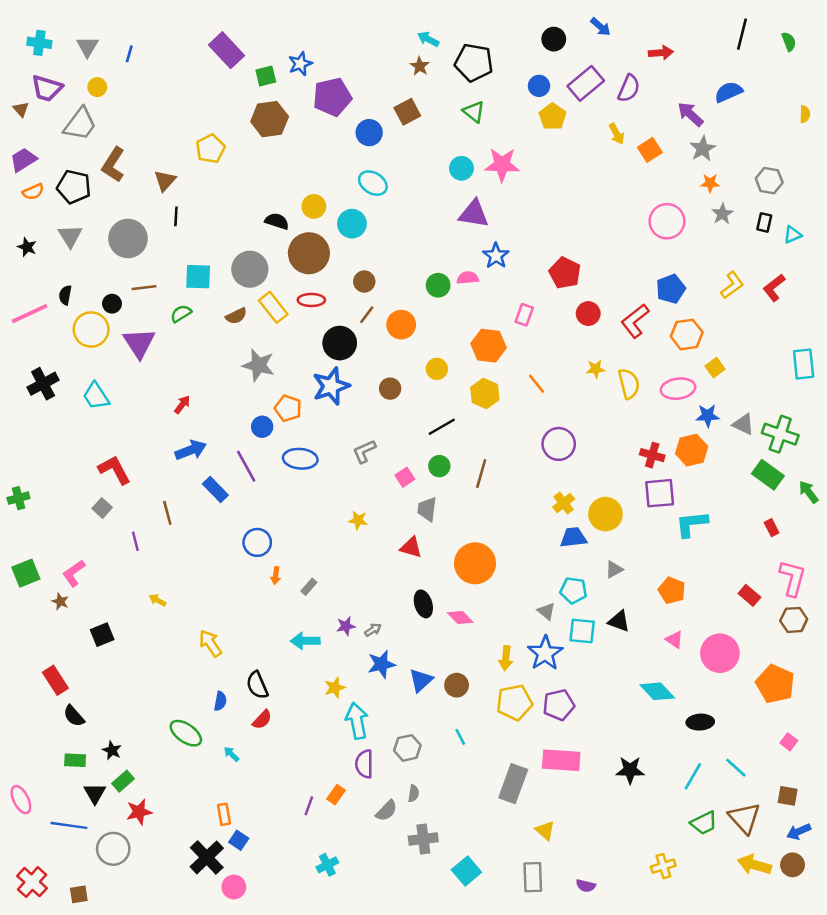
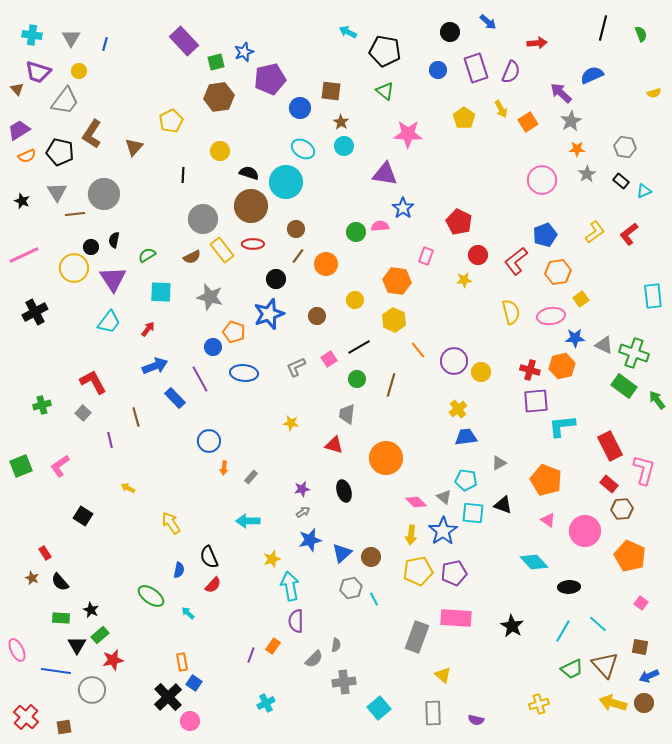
brown star: (420, 66) -> (341, 122), moved
purple rectangle: (586, 83) -> (476, 68), turned -68
brown square: (407, 112) -> (331, 91), turned 35
yellow semicircle: (805, 114) -> (654, 93), turned 72
yellow pentagon: (553, 117) -> (464, 118), moved
cyan circle: (461, 168) -> (344, 146), moved
yellow circle: (314, 206) -> (220, 151), moved
black line: (176, 216) -> (183, 175), moved
black semicircle: (277, 221) -> (249, 173), moved
black rectangle: (764, 222) -> (621, 181), turned -63
cyan circle: (352, 224) -> (286, 182), size x1.4
cyan square: (198, 277) -> (161, 292), moved
brown line: (144, 288) -> (75, 214), moved
black semicircle: (65, 295) -> (114, 240), moved
black circle: (340, 343) -> (276, 279), size x0.7
yellow star: (596, 369) -> (464, 280), moved
orange line: (537, 384) -> (418, 350), moved
cyan trapezoid: (96, 396) -> (109, 322), moved, turned -110
pink square: (405, 477) -> (329, 359), moved
green cross: (18, 498) -> (42, 405), moved
yellow circle: (605, 514) -> (481, 372), moved, size x0.7
red rectangle: (772, 528) -> (610, 446), moved, size x2.0
orange pentagon: (672, 590) -> (546, 480), size x1.4
brown star: (60, 601) -> (32, 578), moved
pink diamond: (460, 617) -> (416, 502), moved
brown hexagon: (794, 620) -> (622, 509), moved
purple star: (346, 626) -> (302, 489), moved
black square: (102, 635) -> (83, 516), turned -36
red rectangle: (55, 680) -> (45, 553), size x0.6
gray hexagon: (407, 748) -> (351, 588), moved
black star: (630, 770) -> (512, 626), turned 30

